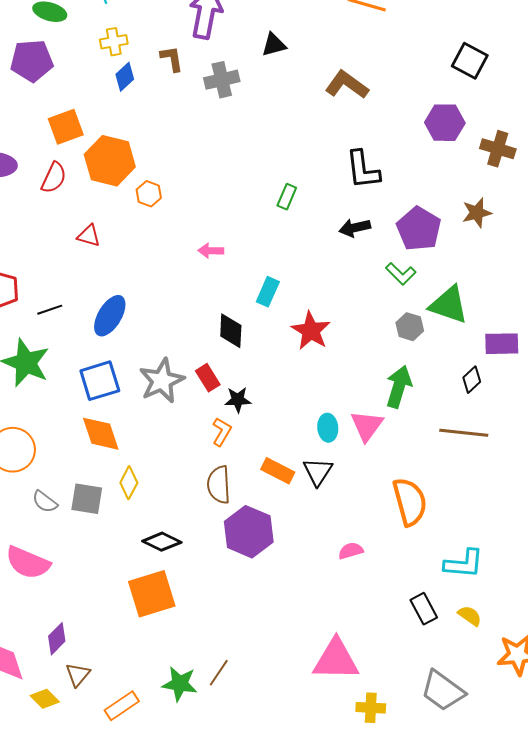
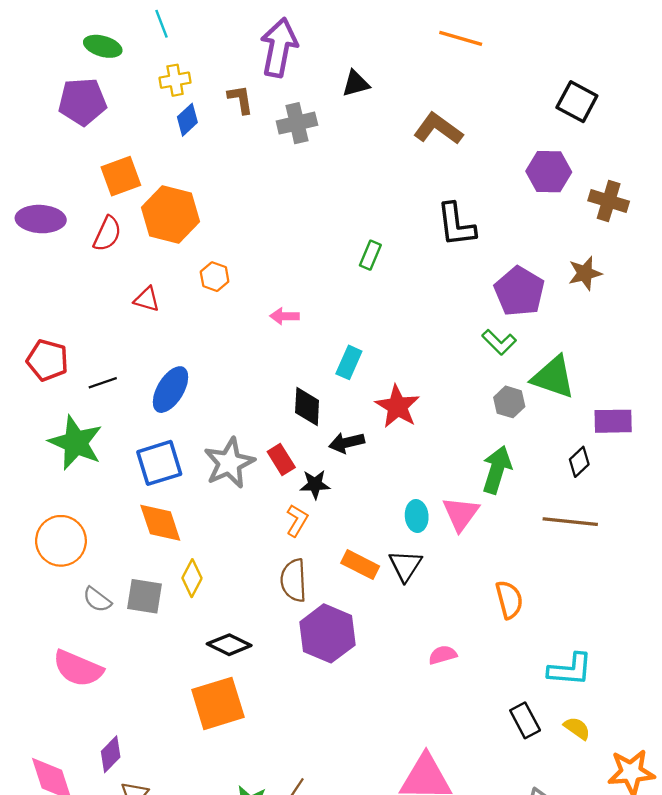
orange hexagon: (149, 194) -> (215, 277), moved
black arrow: (355, 228) -> (347, 443), moved
orange semicircle: (410, 502) -> (509, 600), size x0.7

